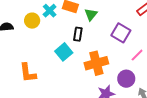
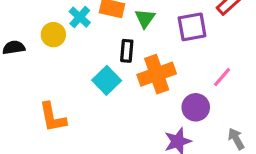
purple square: (121, 33) -> (192, 27), moved, turned -36
orange cross: (96, 63) -> (157, 74), moved
purple circle: (126, 79) -> (196, 107), moved

